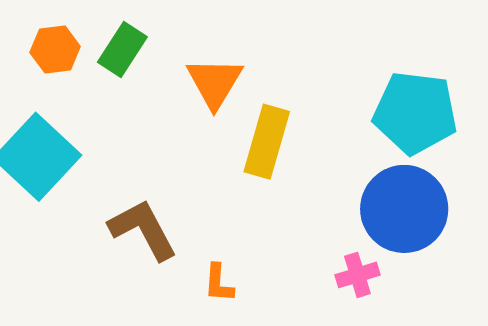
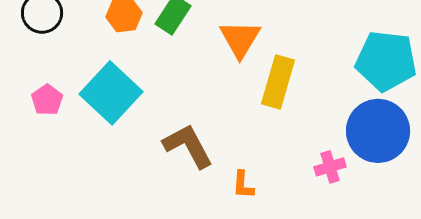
pink cross: (357, 275) -> (330, 167), moved

